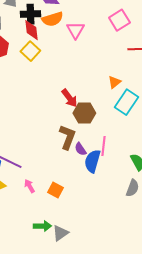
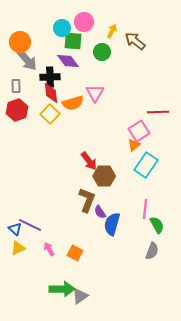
orange semicircle: (52, 19) -> (73, 103), moved
pink square: (119, 20) -> (139, 131), moved
pink line: (103, 146) -> (145, 209), moved
green arrow: (42, 226) -> (62, 289), size x1.4

